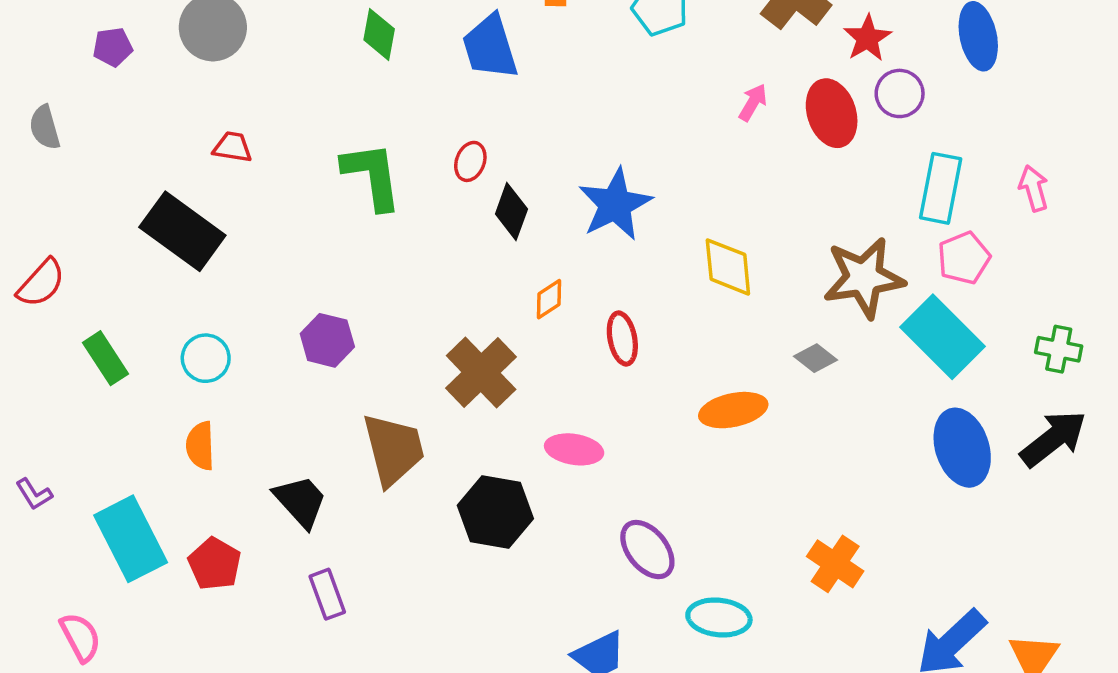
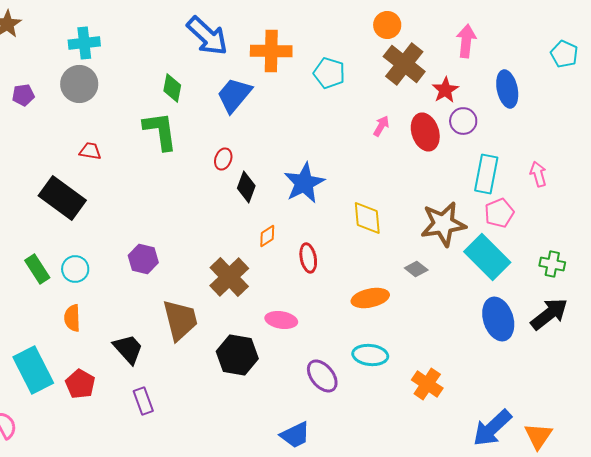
blue trapezoid: (490, 47) -> (234, 95), turned 57
green L-shape: (372, 176) -> (160, 131), moved
green rectangle: (106, 358) -> (37, 269), moved
cyan ellipse: (719, 617) -> (370, 355), moved

